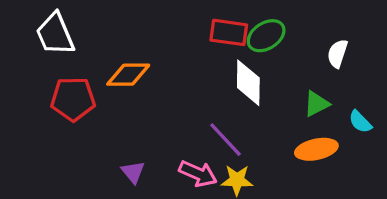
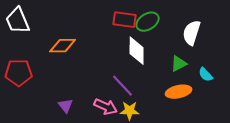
white semicircle: (338, 54) -> (192, 33), size x1.4
red pentagon: (73, 99) -> (19, 73), moved

